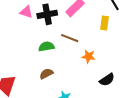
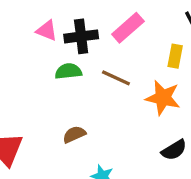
green semicircle: (46, 46) -> (68, 71), moved
orange star: (89, 56) -> (163, 98), moved, size x1.5

